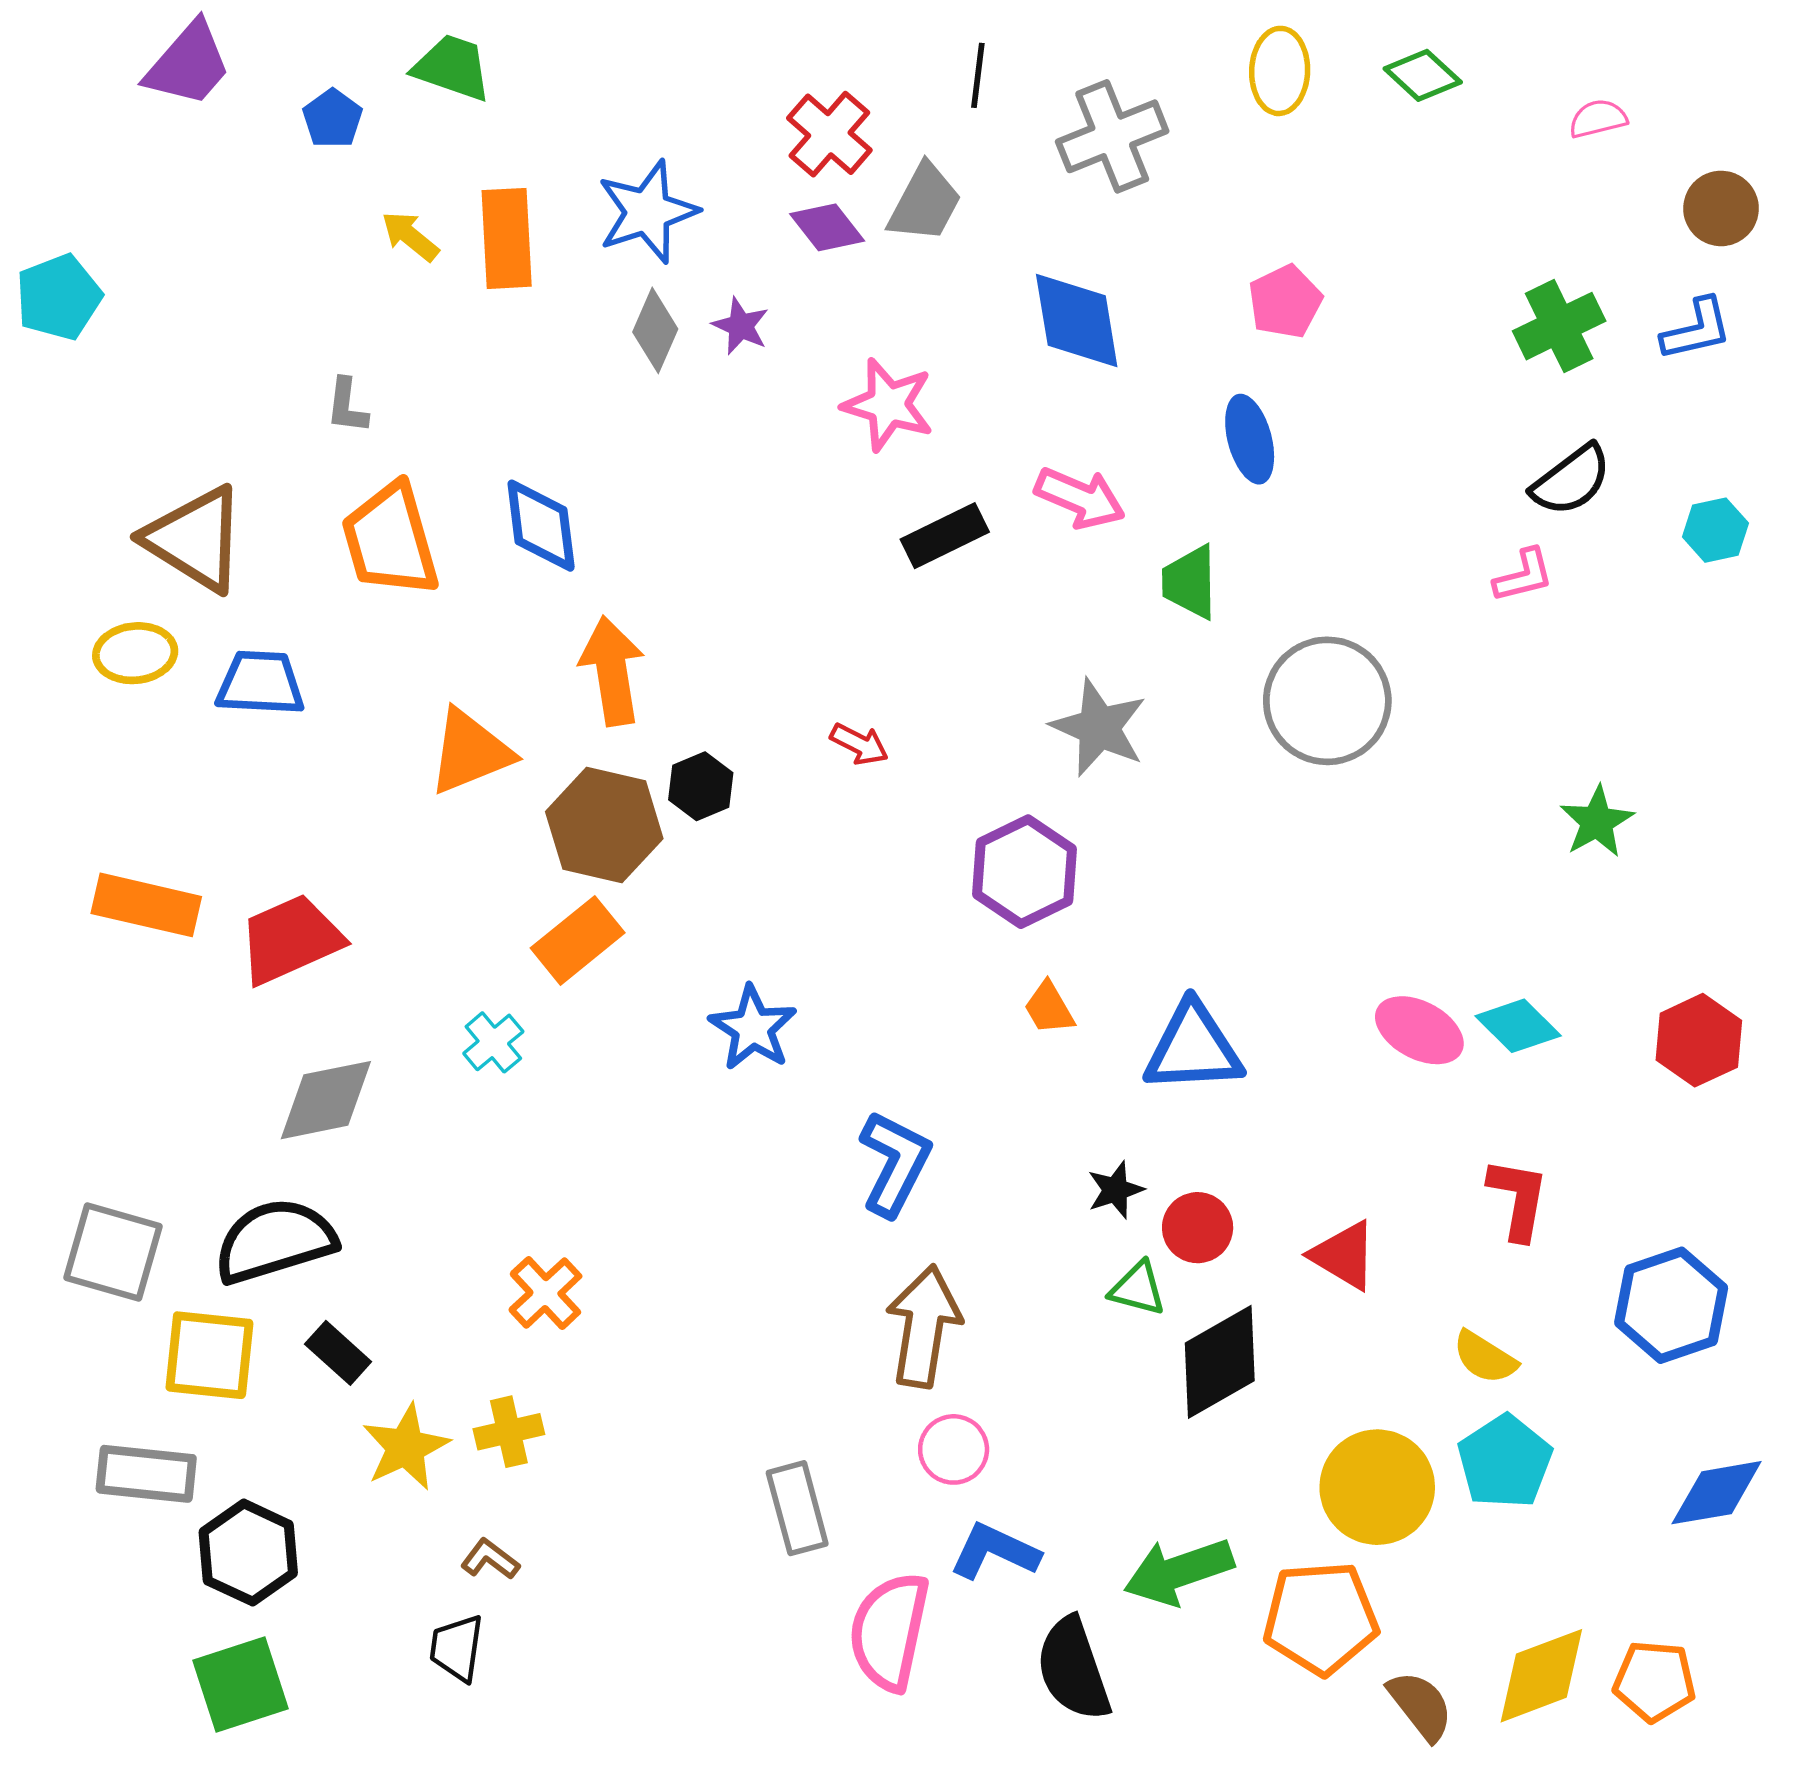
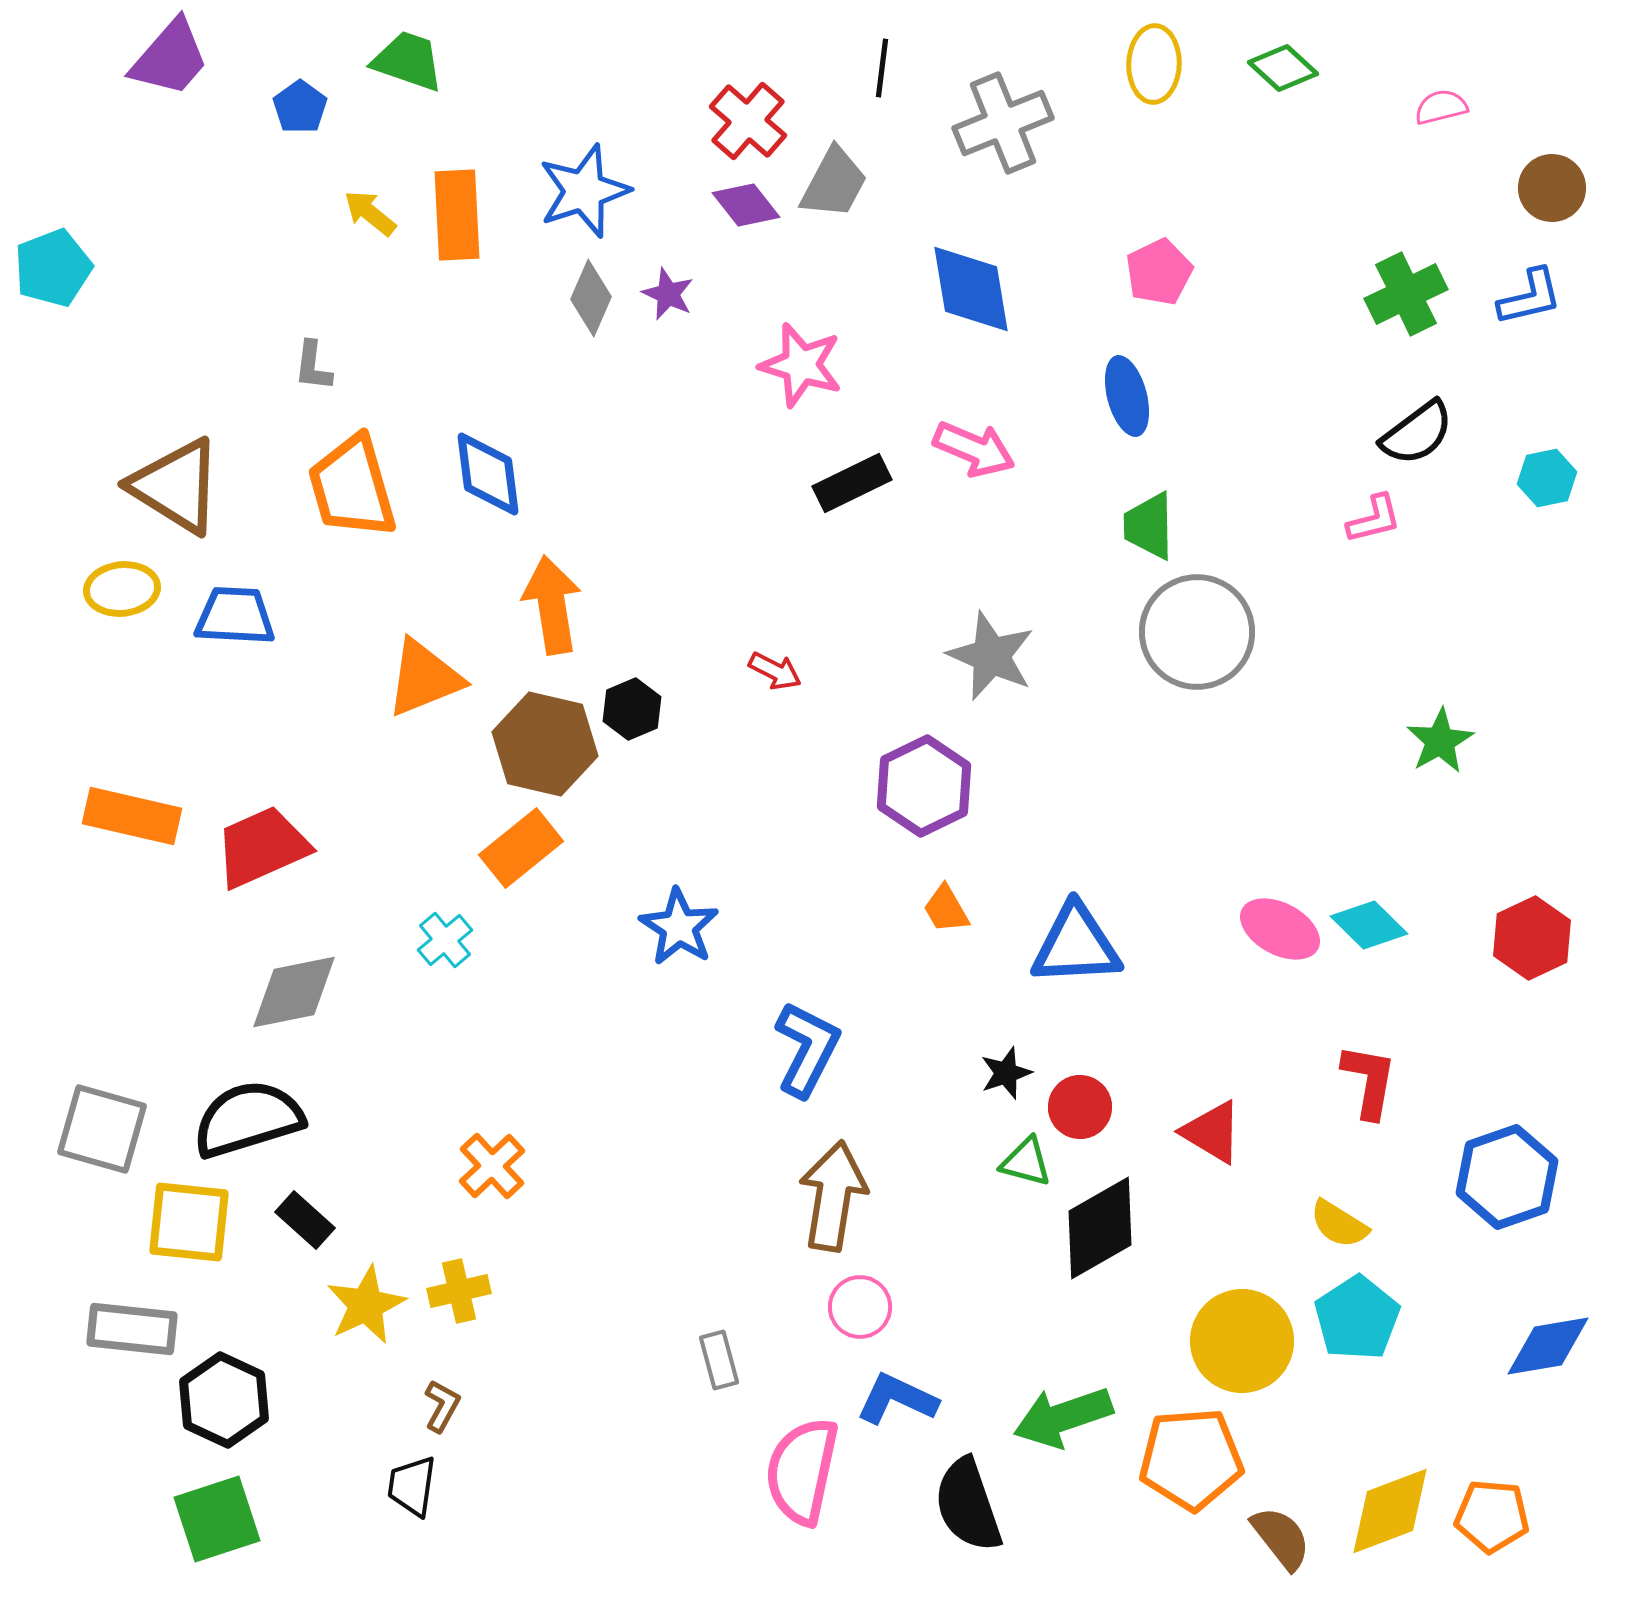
green trapezoid: (1190, 582) -> (1149, 526), moved
gray rectangle: (797, 1508) -> (719, 1360), size x0.7
brown L-shape: (490, 1559) -> (442, 1406), turned 82

